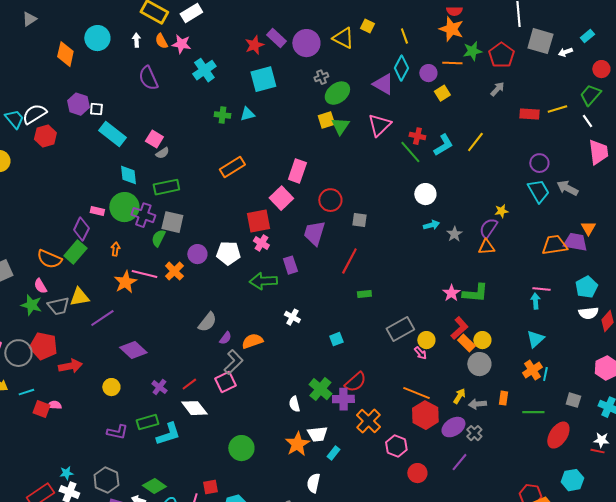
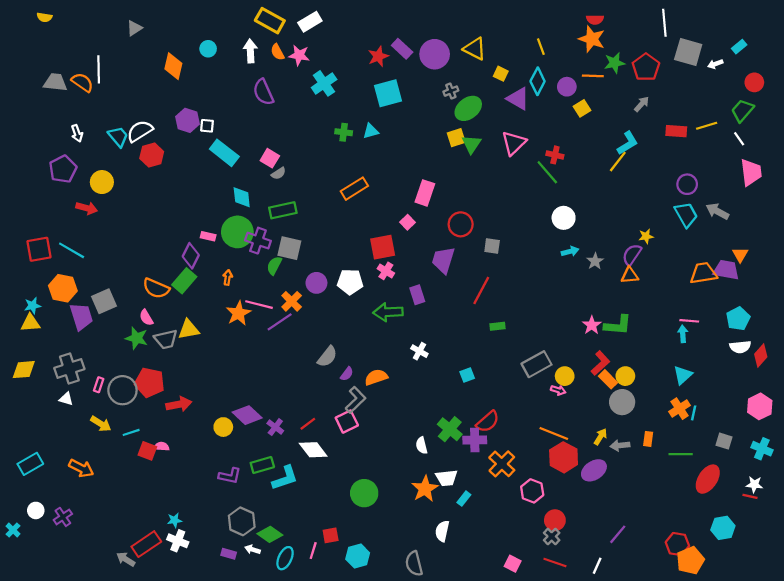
yellow square: (367, 26) -> (501, 74), moved
cyan circle: (97, 38) -> (208, 49), size x0.6
white arrow: (136, 40) -> (250, 51), size x1.5
cyan L-shape: (443, 145) -> (628, 143), moved
pink square: (281, 198) -> (408, 222), size x0.6
purple line: (102, 318) -> (280, 322), moved
purple diamond: (133, 350) -> (247, 415), moved
pink arrow: (420, 353) -> (558, 390), turned -32
gray cross: (474, 433) -> (552, 536), moved
purple line: (459, 462) -> (618, 534), moved
gray hexagon: (106, 480) -> (242, 521), moved

